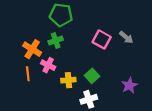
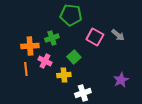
green pentagon: (61, 15) -> (71, 15), moved
orange cross: (32, 49) -> (30, 46), turned -36
green square: (92, 76) -> (74, 57), moved

